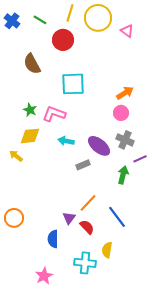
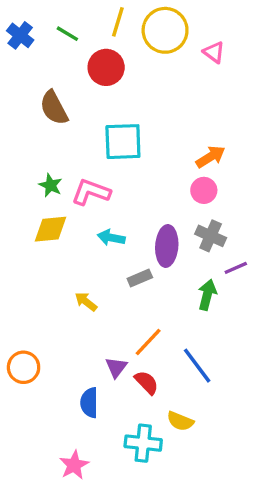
purple ellipse: (99, 146) -> (167, 246), turned 55
yellow arrow: (16, 156) -> (86, 302), moved
yellow semicircle: (107, 250) -> (180, 421), turned -77

